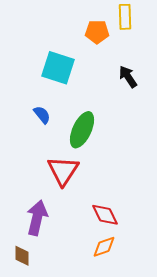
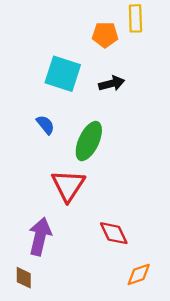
black arrow: (128, 77) -> (112, 84), moved, turned 110
orange diamond: (104, 247) -> (139, 274), moved

